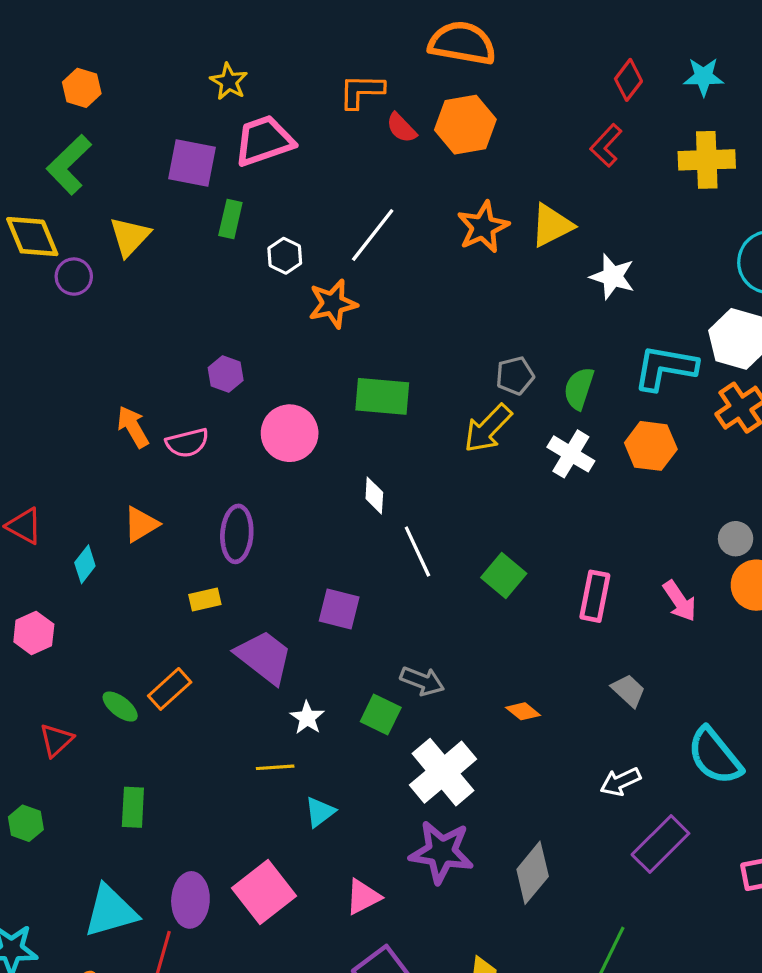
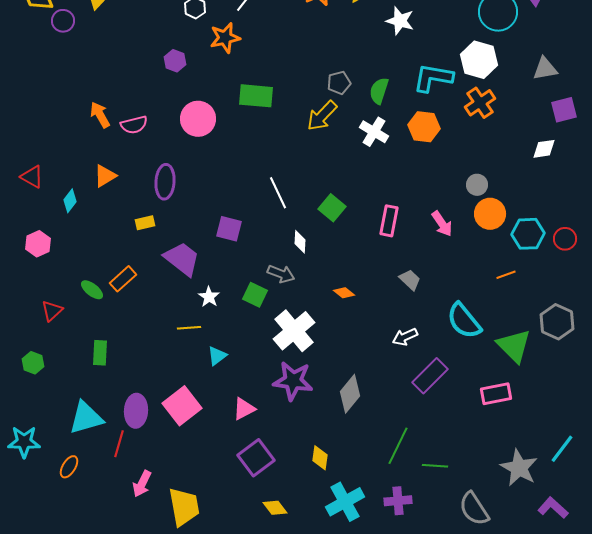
purple hexagon: (226, 374) -> (175, 61), moved
white diamond: (374, 496) -> (300, 242), moved

